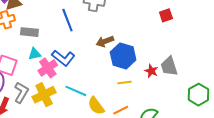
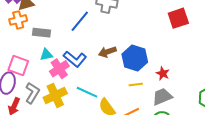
red square: (166, 15) -> (178, 18), size x1.5
blue line: (67, 20) -> (80, 21), turned 60
brown arrow: (105, 41) -> (107, 52), moved
gray trapezoid: (169, 66) -> (162, 97), moved, turned 85

